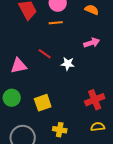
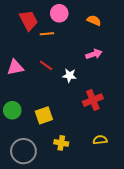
orange line: (56, 23) -> (47, 34), moved
pink triangle: (19, 66) -> (15, 67), moved
red cross: (95, 100) -> (93, 100), moved

